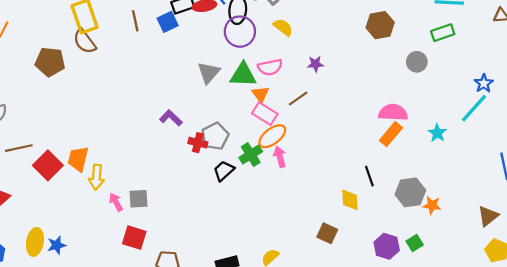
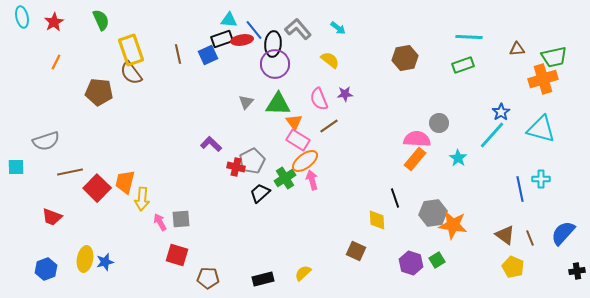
yellow semicircle: (283, 27) -> (330, 60), moved
gray circle: (417, 62) -> (439, 123), moved
pink semicircle: (270, 67) -> (319, 99), moved, turned 80
gray triangle: (209, 73) -> (246, 102), size x0.7
orange star: (432, 205) -> (453, 225), size x1.6
brown triangle: (488, 216) -> (505, 235), turned -45

